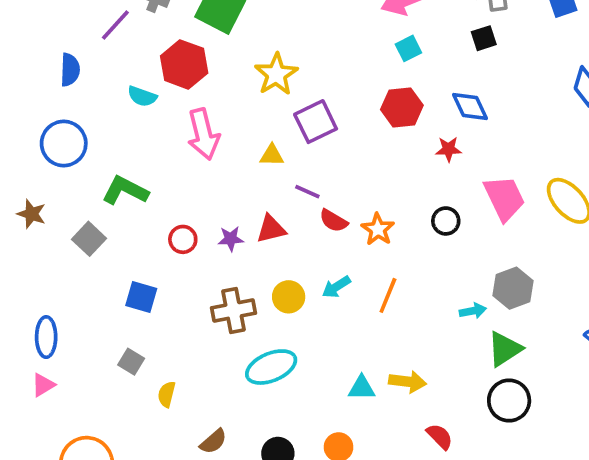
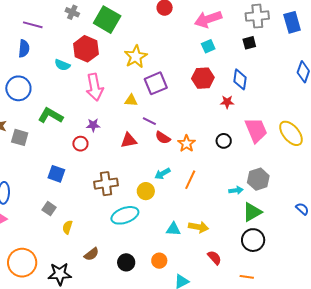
purple line: (115, 25) -> (33, 25), moved, turned 60
blue diamond: (470, 107) -> (240, 79), turned 30
gray square: (89, 239) -> (20, 137), moved, turned -30
purple star: (231, 239) -> (93, 125), moved
yellow circle: (289, 297) -> (146, 191), moved

